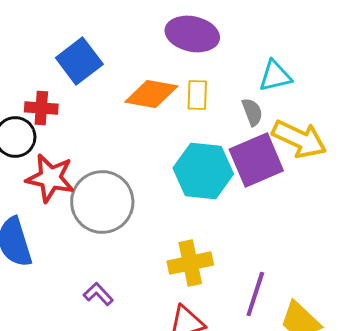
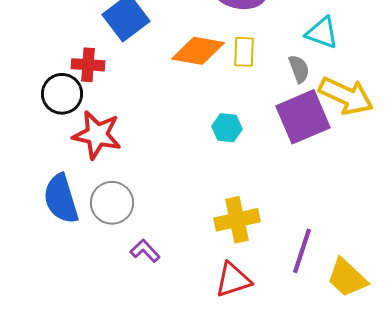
cyan triangle: (275, 76) -> (322, 33), turned 33
cyan hexagon: (203, 171) -> (227, 128), moved, size x0.5
gray circle: (102, 202) -> (112, 203), moved, size x0.7

